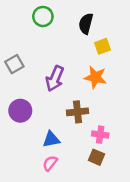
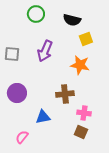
black semicircle: (86, 24) -> (72, 20), turned -90
gray square: (14, 64) -> (12, 54), turned 35
purple arrow: (55, 78) -> (45, 51), moved
pink semicircle: (50, 163) -> (22, 137), moved

